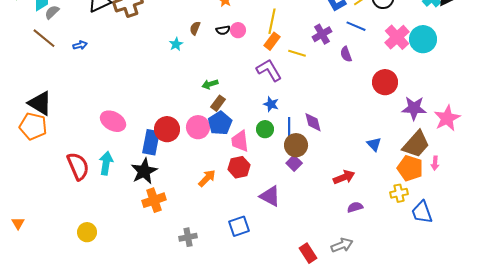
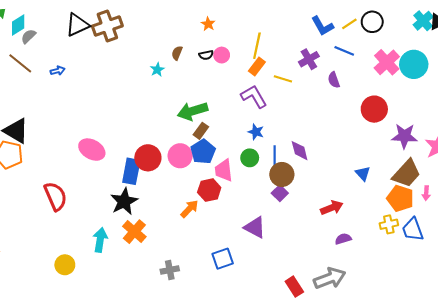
green arrow: (210, 84) -> (193, 111), size x1.8
cyan arrow: (106, 163) -> (100, 240), moved
red hexagon: (239, 167) -> (209, 190), moved
orange cross: (154, 200) -> (134, 232), turned -30
blue trapezoid: (422, 212) -> (413, 229), moved
gray arrow: (342, 245) -> (330, 278), size x1.4

